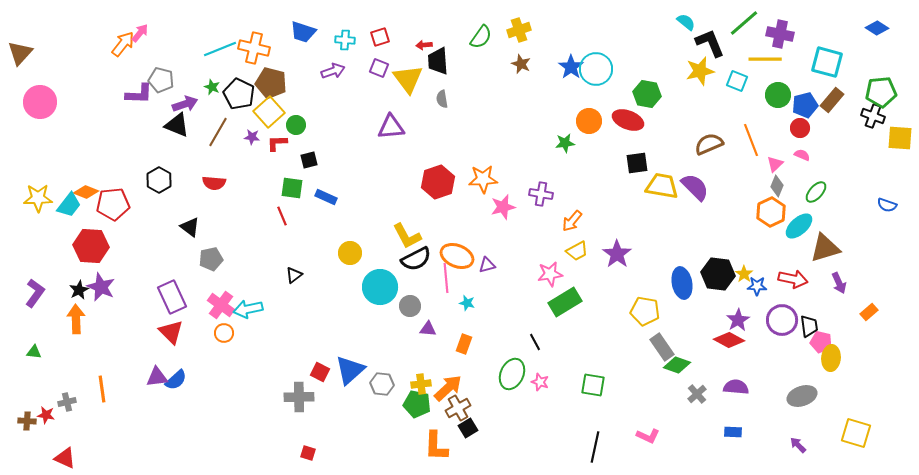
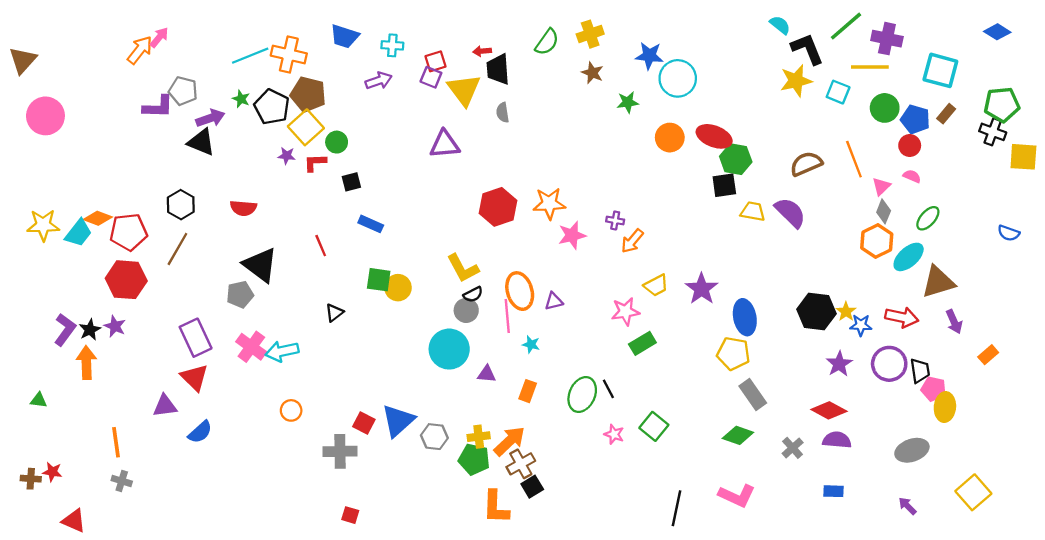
red square: (380, 37) -> (436, 61), moved
blue star: (571, 67) -> (649, 56), moved, turned -30
green hexagon: (647, 94) -> (736, 159), moved
brown rectangle: (832, 100) -> (946, 114), size x0.7
blue pentagon: (805, 105) -> (915, 119), turned 30
brown line: (218, 132) -> (177, 249), moved
green star: (565, 143) -> (628, 102), moved
yellow trapezoid: (662, 186) -> (753, 211), size x0.7
green square: (292, 188) -> (379, 280), moved
purple cross: (541, 194) -> (615, 221), size x0.7
orange arrow: (572, 221) -> (632, 241), moved
black triangle: (190, 227) -> (260, 265), moved, size x1.6
red hexagon: (91, 246) -> (126, 280), moved
orange ellipse: (457, 256) -> (520, 291), turned 52
black semicircle: (416, 259) -> (473, 294), size x0.6
blue ellipse: (682, 283) -> (745, 317), moved
purple star: (101, 287) -> (115, 326), size x0.7
cyan circle: (380, 287) -> (449, 349), moved
purple L-shape: (35, 293) -> (65, 330), moved
green rectangle: (565, 302) -> (642, 343), size x0.7
gray circle: (410, 306) -> (466, 310), moved
orange circle: (224, 333) -> (291, 410), moved
red diamond: (729, 340) -> (829, 410), moved
green diamond: (677, 365) -> (738, 435), moved
green ellipse: (512, 374) -> (582, 395), moved
purple triangle: (157, 377) -> (165, 406), moved
green square: (593, 385) -> (654, 426), moved, turned 30
gray cross: (67, 402) -> (122, 481), moved, turned 30
yellow square: (856, 433) -> (973, 492), turned 32
pink L-shape: (648, 436) -> (737, 496), size x1.4

